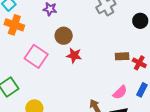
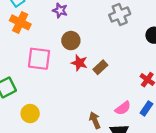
pink square: (36, 56) -> (39, 59), turned -35
brown rectangle: (122, 56) -> (100, 67), moved, turned -48

